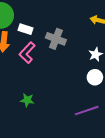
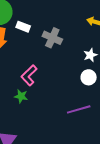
pink L-shape: (27, 53) -> (29, 75), moved

